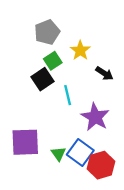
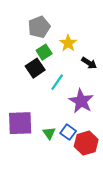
cyan line: (68, 95) -> (57, 82), turned 48
blue square: (80, 153) -> (68, 132), size x0.7

